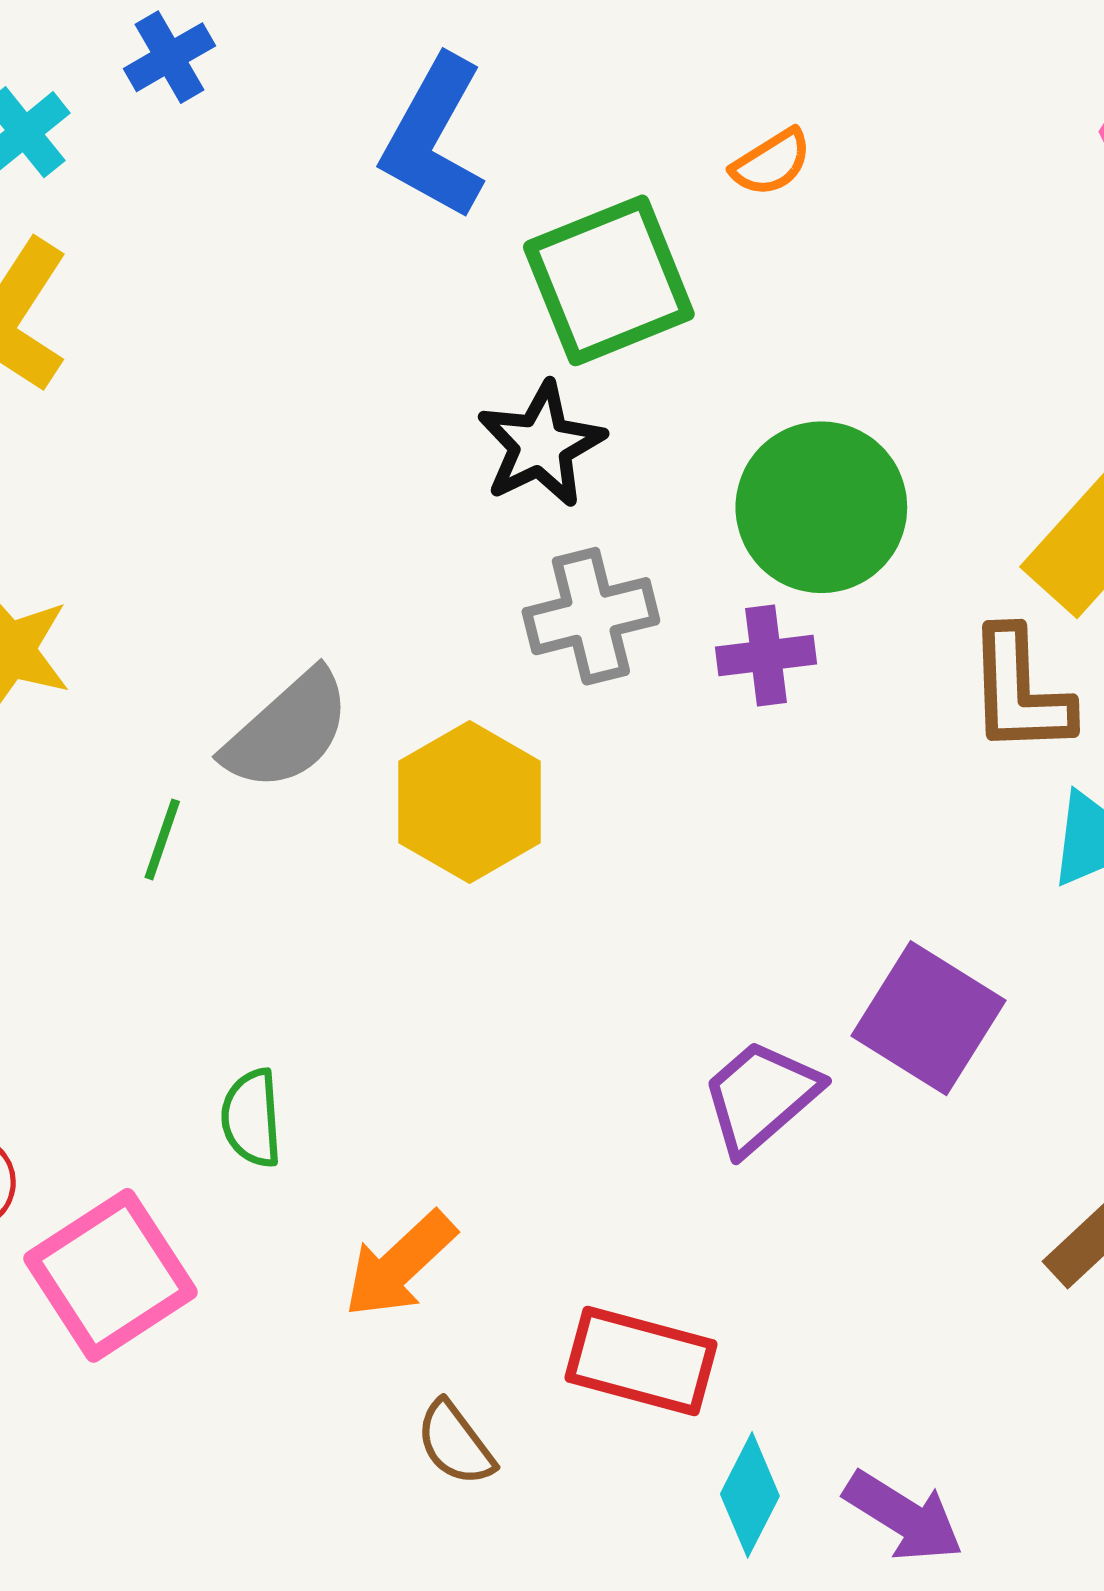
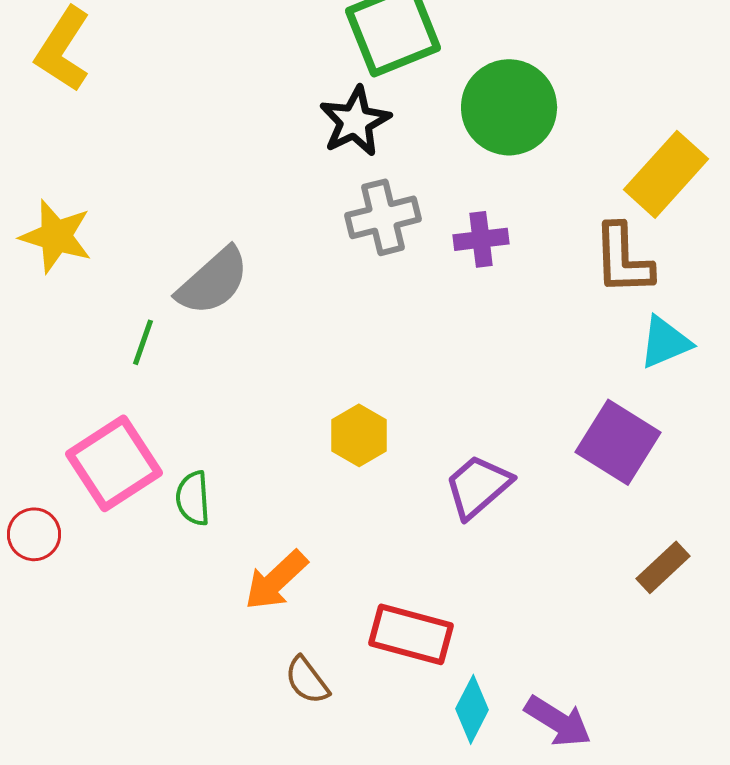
green circle: (821, 507) -> (509, 107), moved
yellow hexagon: (470, 802) -> (359, 435), moved, size x0.7
purple square: (929, 1018) -> (618, 442), moved
pink square: (110, 1275) -> (114, 463), moved

